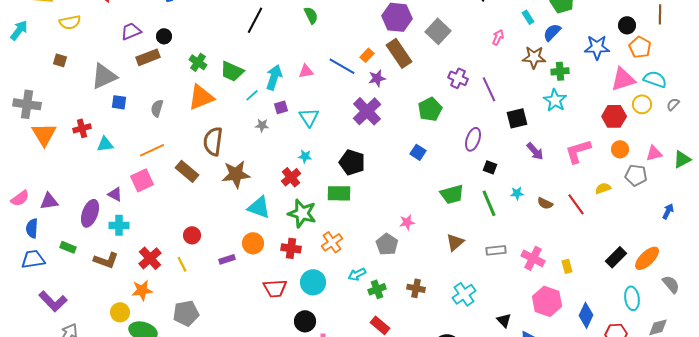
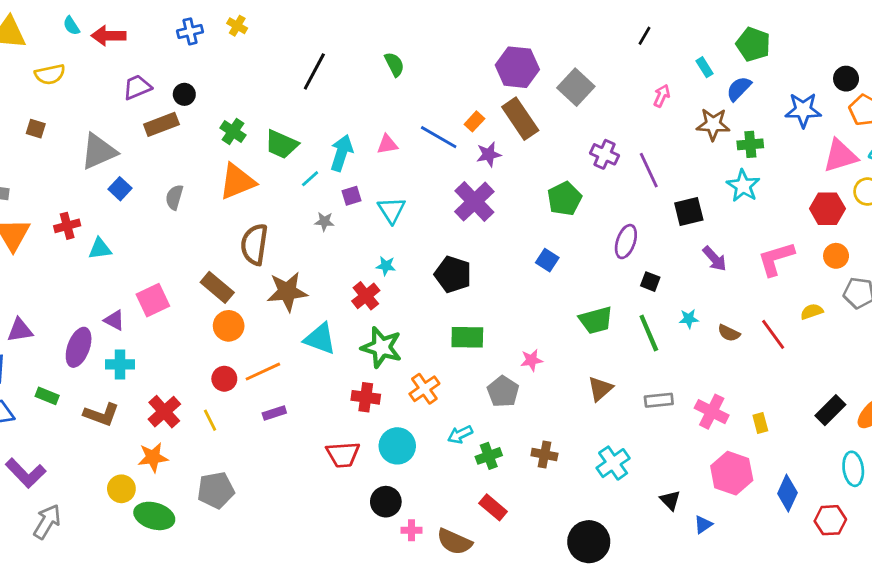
blue square: (119, 102) -> (120, 189), turned 35
orange line: (152, 150) -> (263, 372), moved
green rectangle: (339, 193) -> (467, 337), moved
orange circle: (253, 243) -> (229, 326), moved

